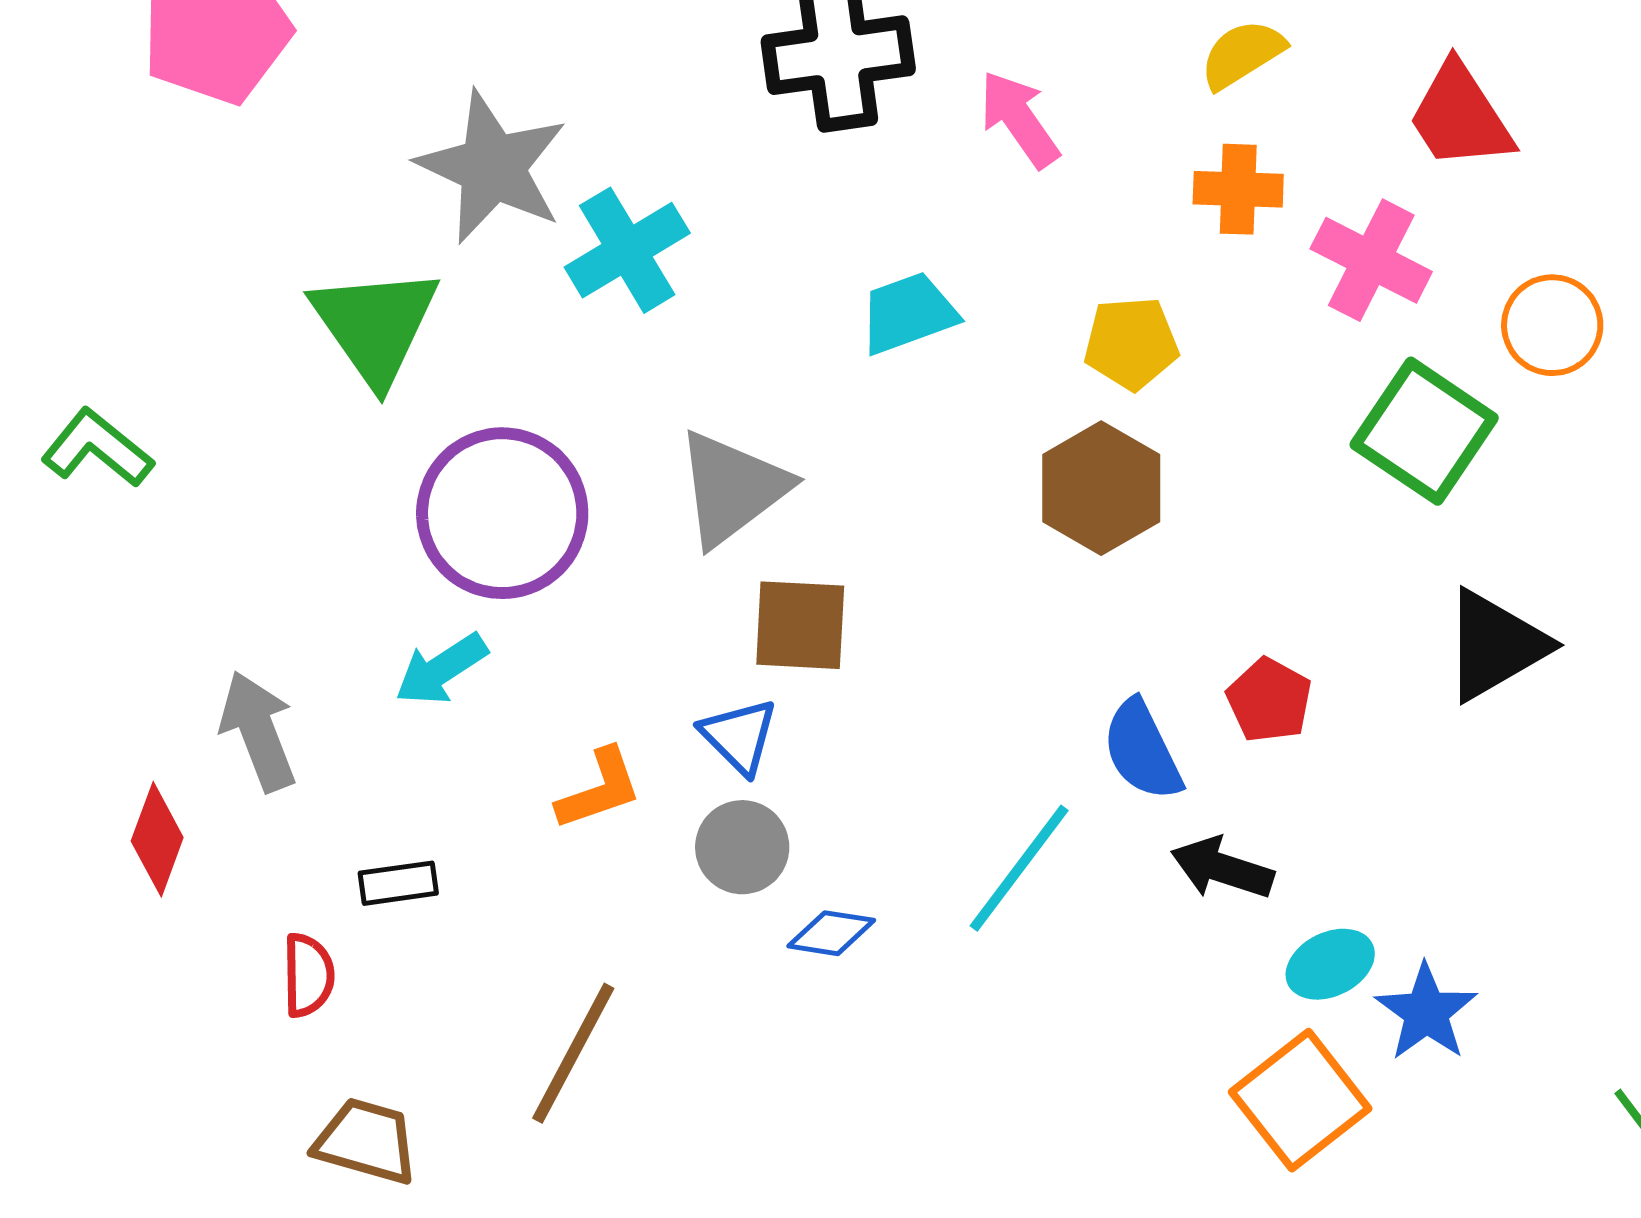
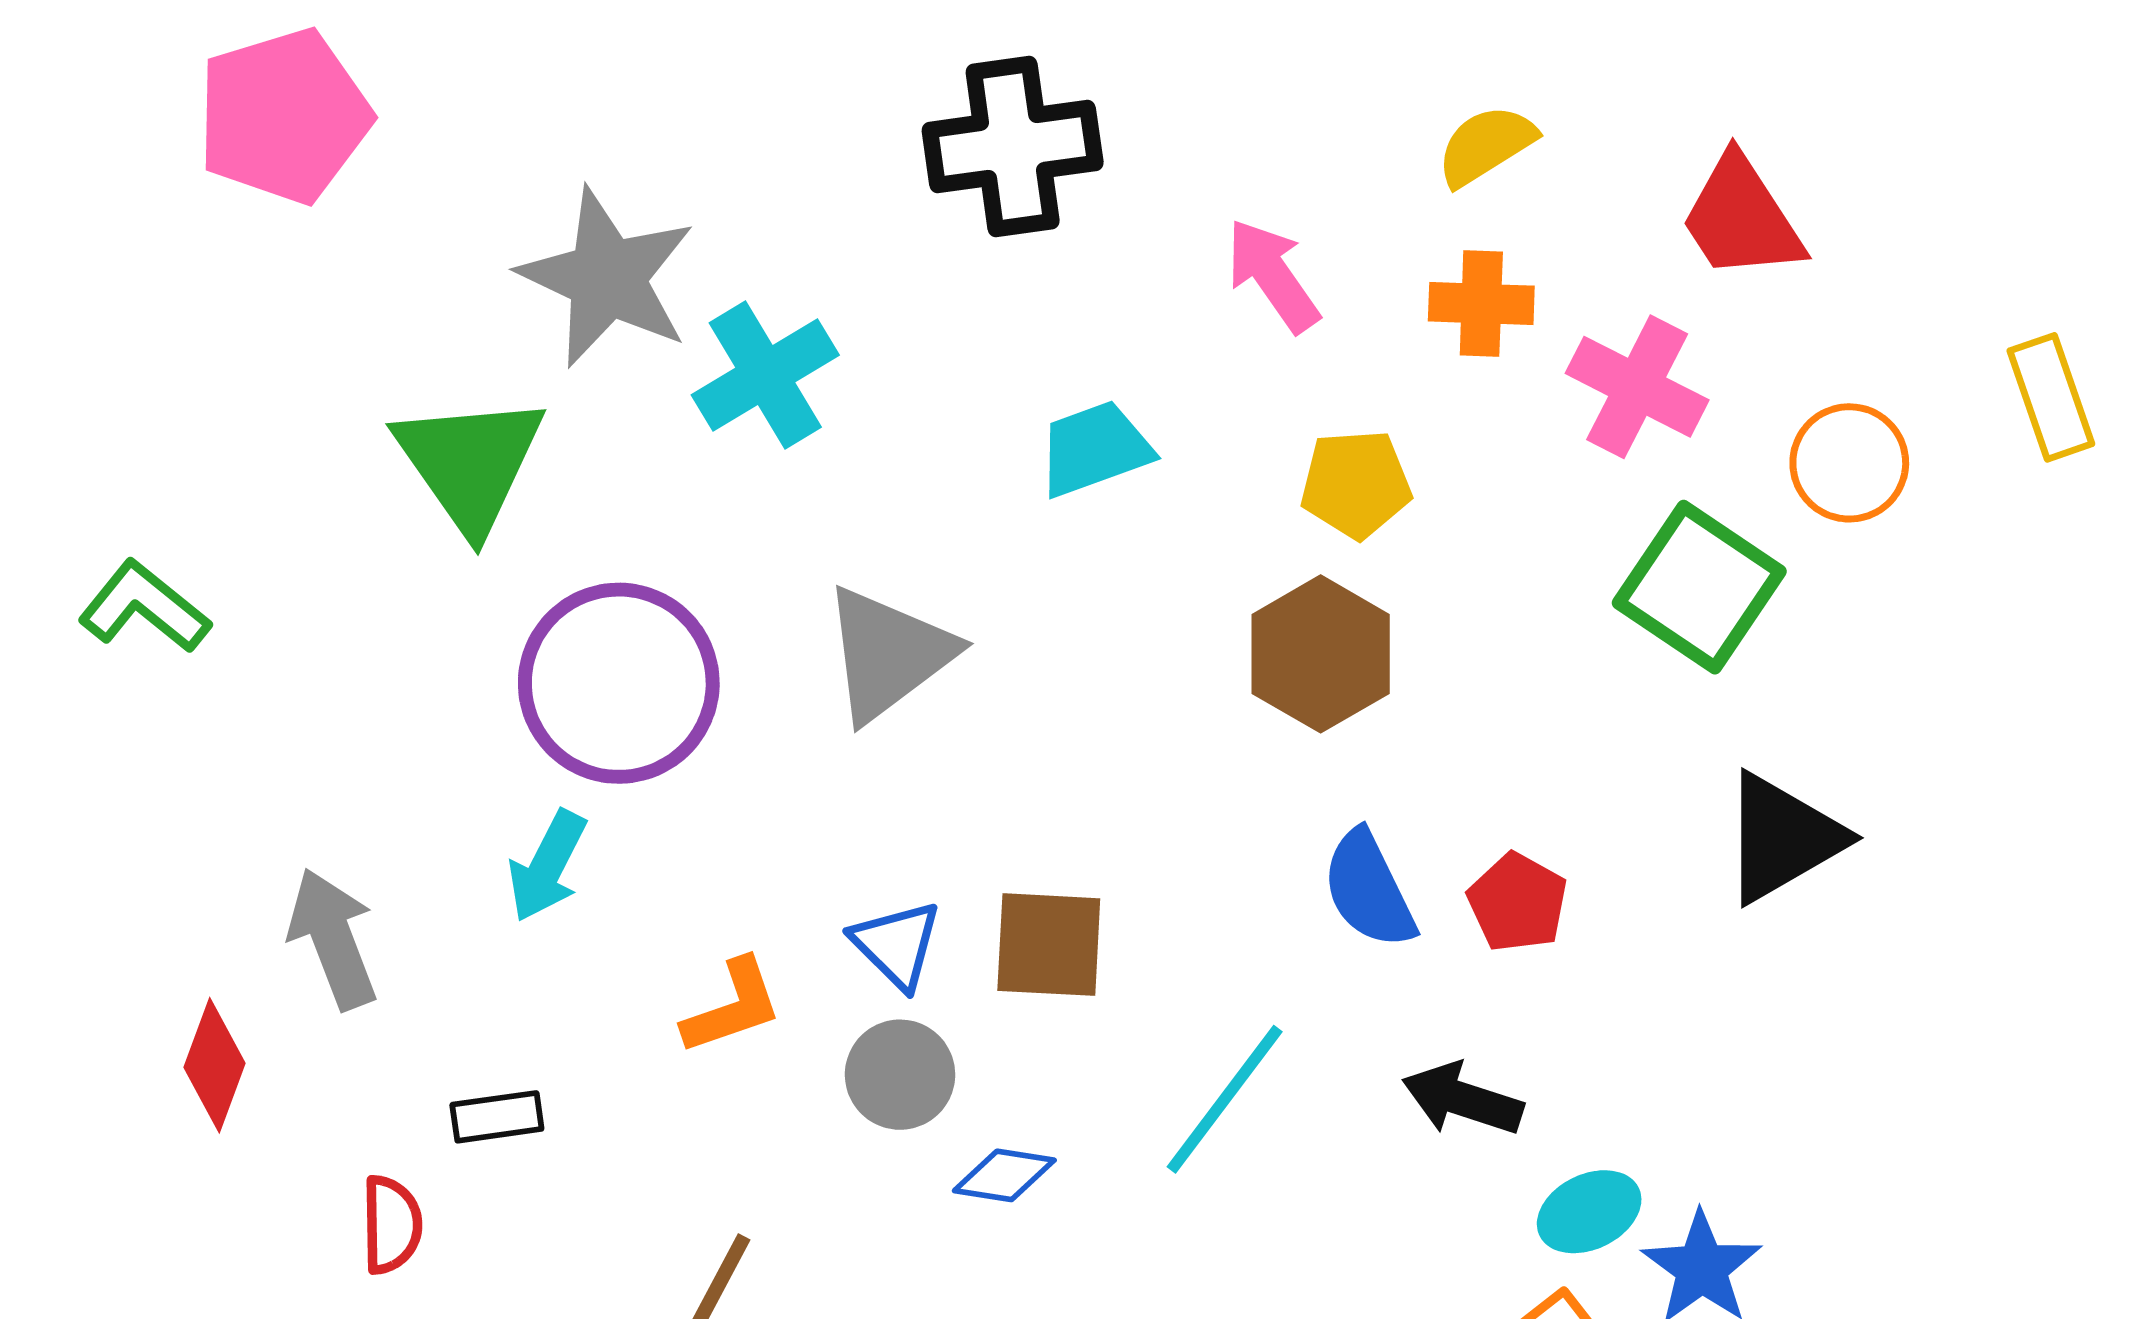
pink arrow: (1019, 119) -> (1273, 275), moved
brown square: (800, 625) -> (1049, 945), moved
cyan arrow: (441, 669) -> (547, 866), turned -30
blue semicircle: (1142, 750) -> (1369, 889), moved

